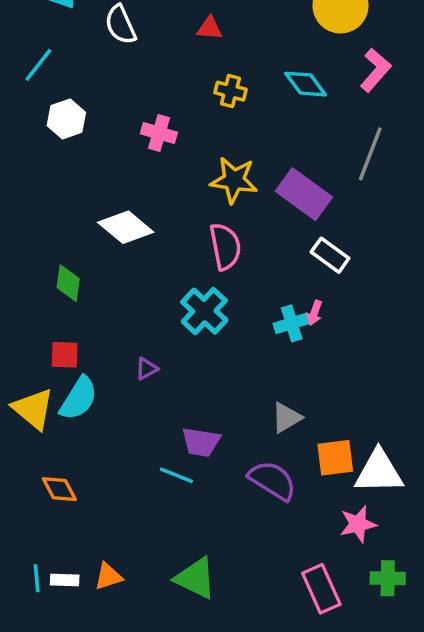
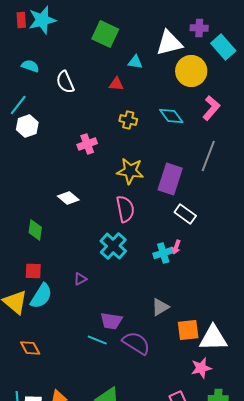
white hexagon: (66, 119) -> (27, 126), moved
pink cross: (159, 133) -> (87, 144), turned -36
purple rectangle: (304, 194) -> (170, 179), turned 72
white diamond: (126, 227) -> (68, 198), size x0.7
purple semicircle: (272, 480) -> (136, 343), moved

